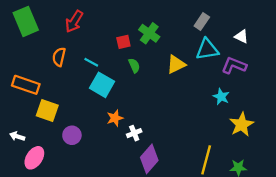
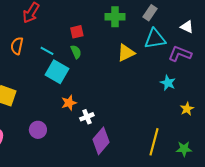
green cross: (149, 33) -> (115, 17), moved, turned -36
green semicircle: (134, 65) -> (76, 52), moved
yellow star: (242, 125) -> (187, 109), size x0.6
purple circle: (72, 135) -> (38, 130), moved

